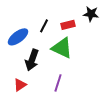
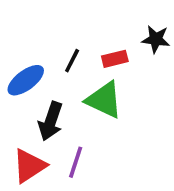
purple line: (58, 83) -> (76, 162), moved
red triangle: (20, 85) -> (29, 166), size x1.5

